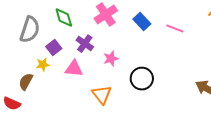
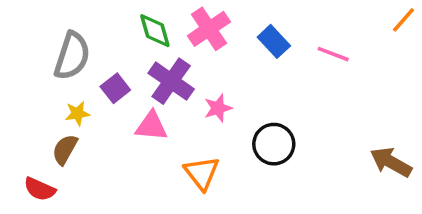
green diamond: (64, 18) -> (155, 31), moved
purple cross: (85, 44) -> (171, 81), size x1.4
yellow star: (43, 65) -> (77, 113), moved

